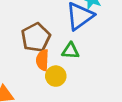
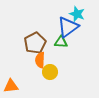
green triangle: (70, 51) -> (61, 42), moved

